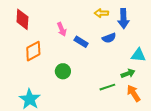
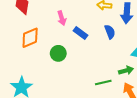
blue semicircle: (109, 38) -> (110, 32), turned -96
green circle: (63, 71) -> (58, 53), moved

